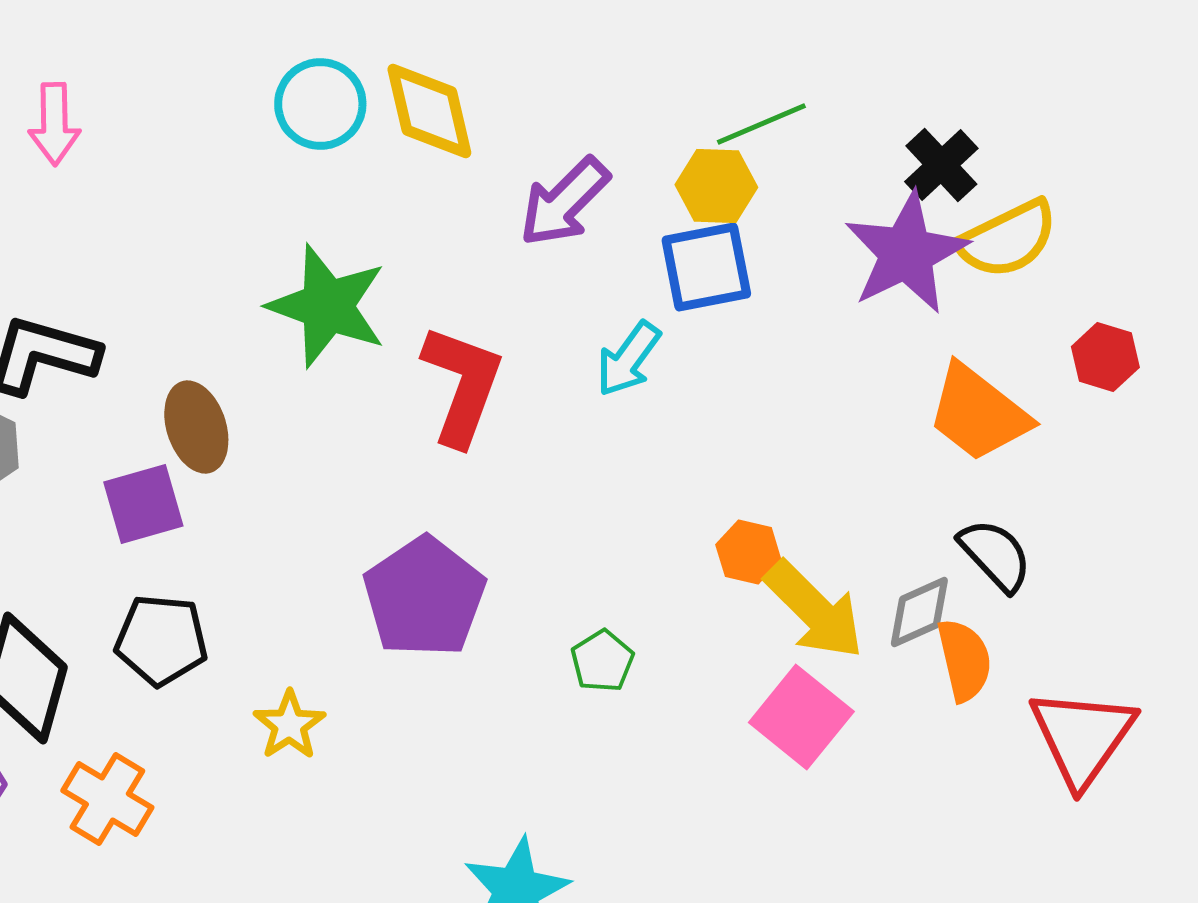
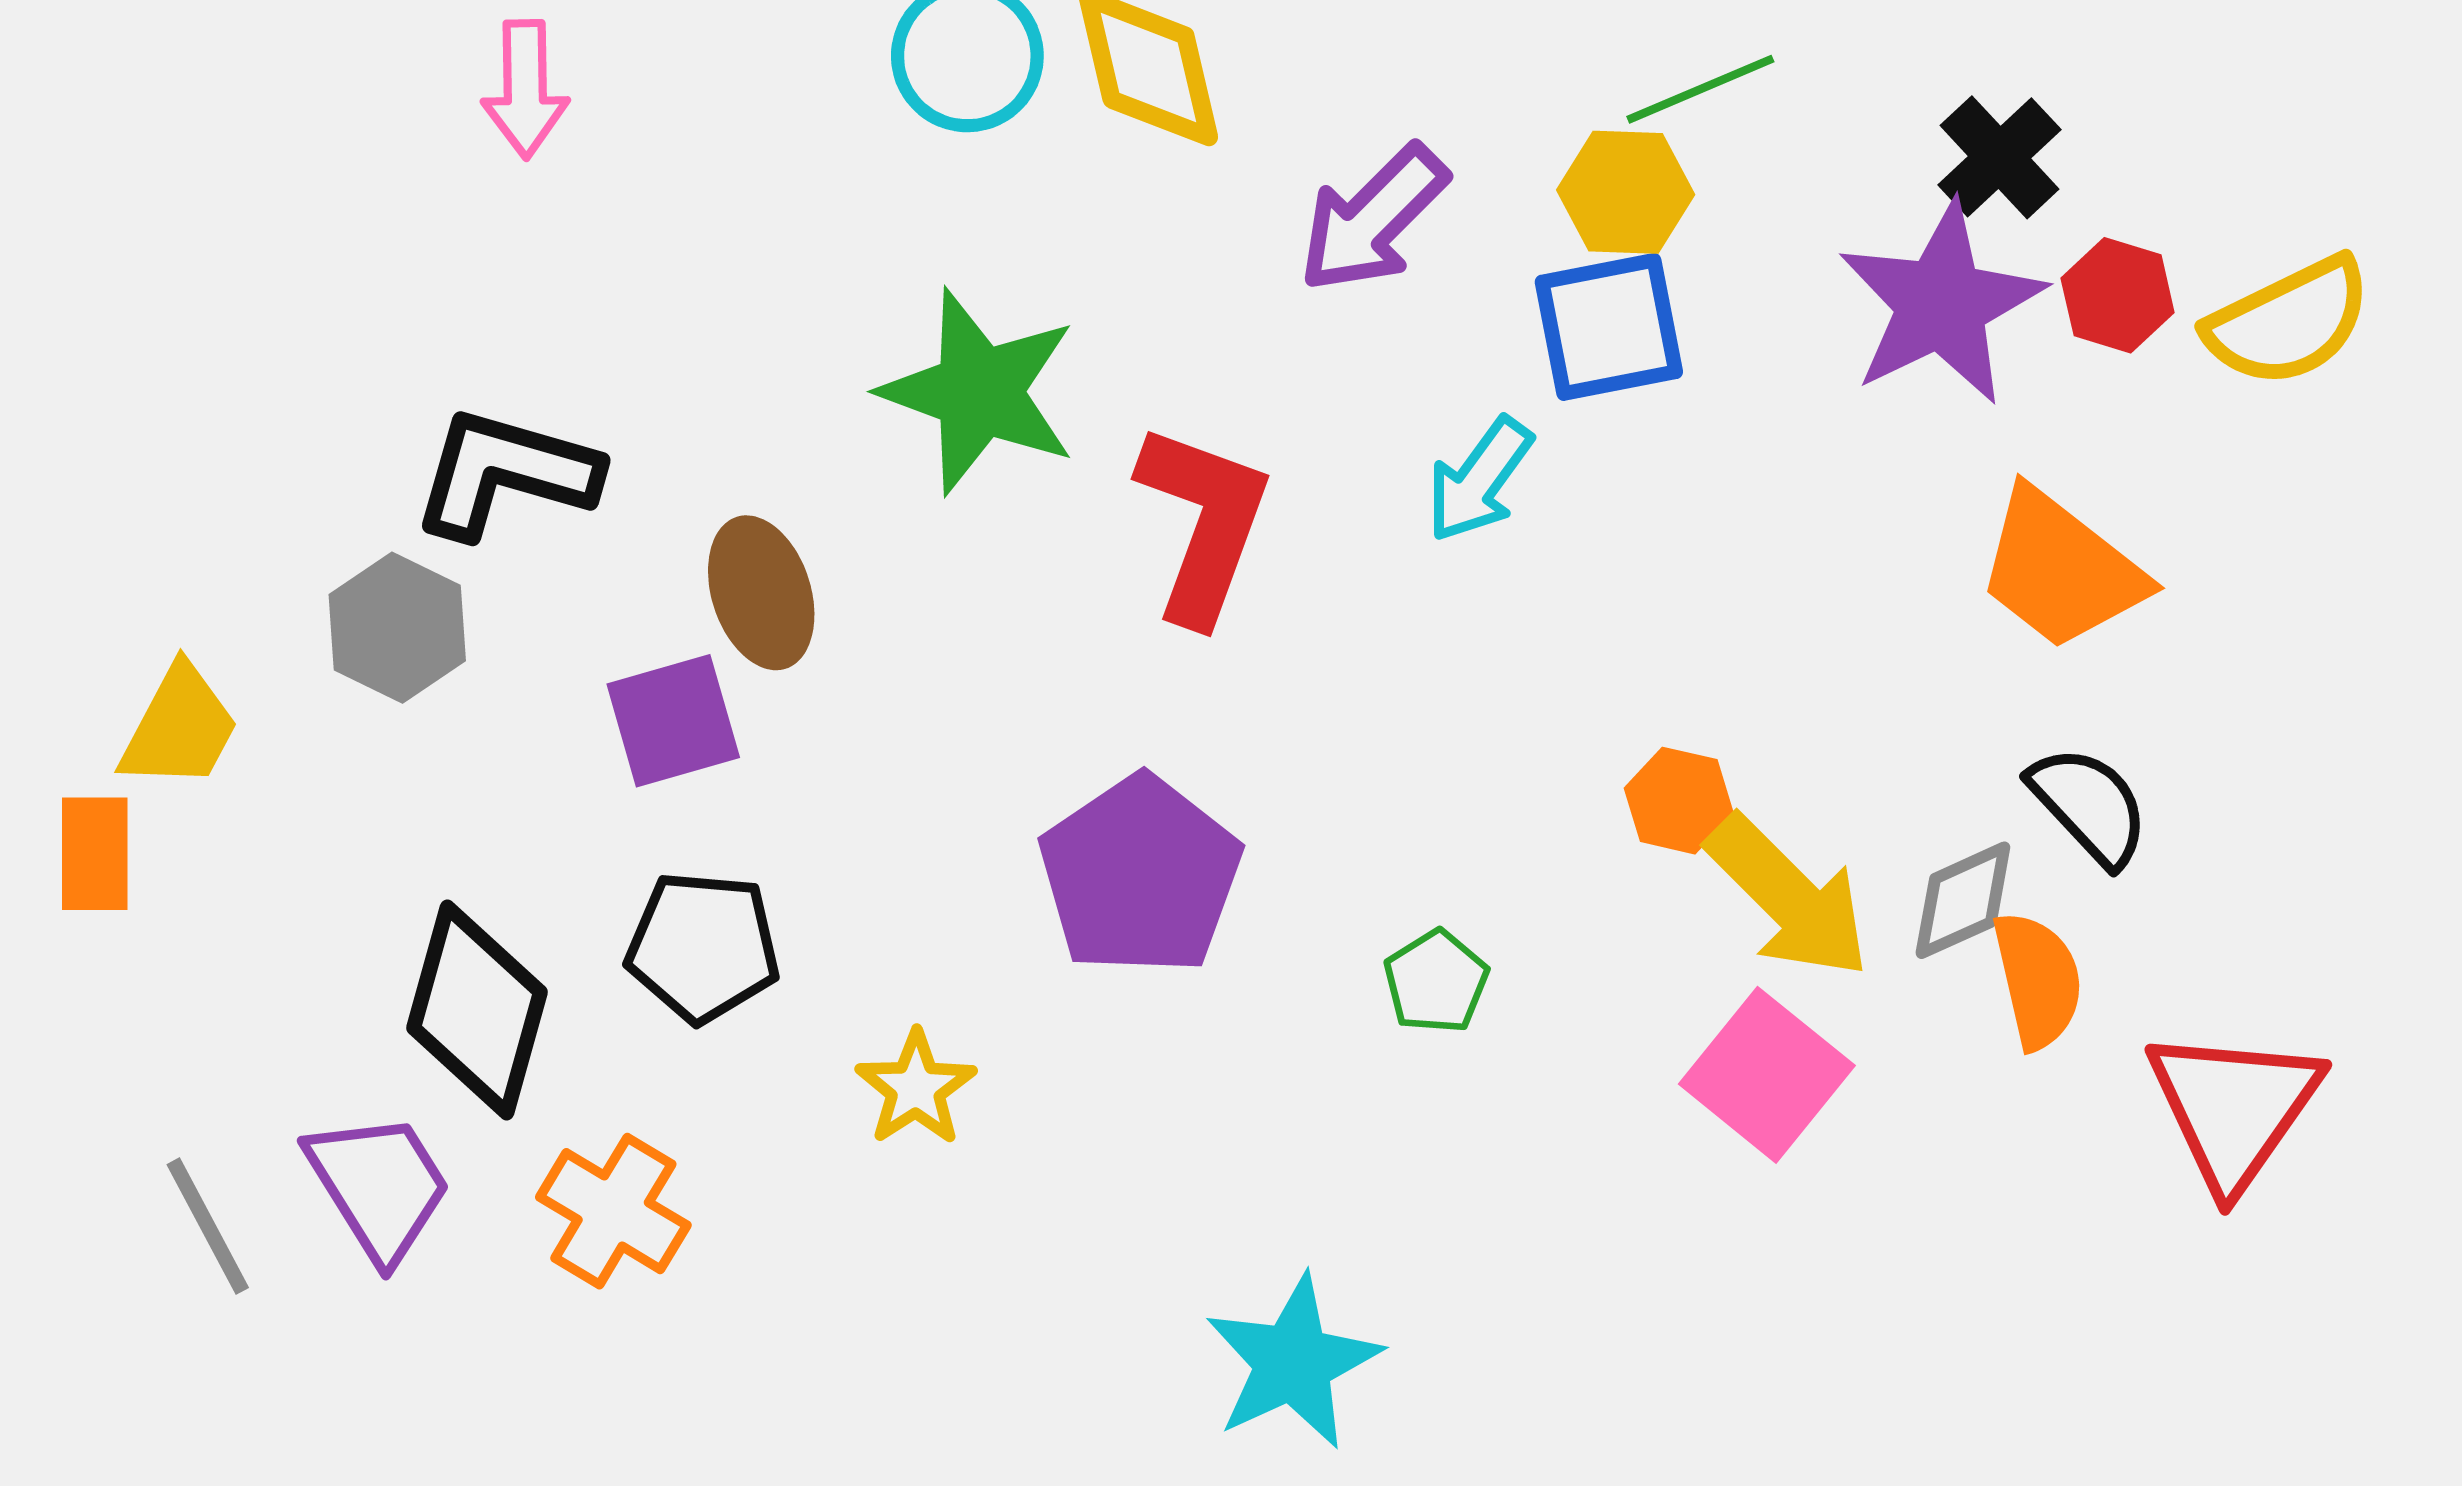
yellow semicircle: (1007, 239) -> (2289, 322), moved
red hexagon: (1105, 357) -> (2118, 295), moved

